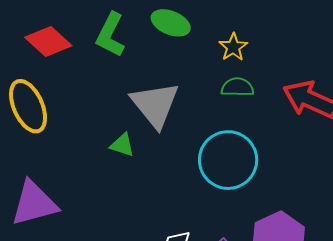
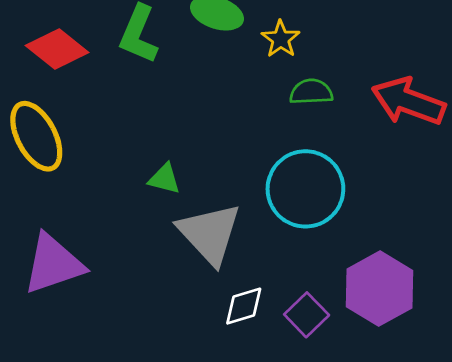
yellow star: (233, 47) -> (281, 39), moved
gray triangle: (155, 105) -> (210, 234), moved

